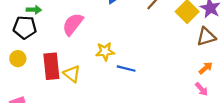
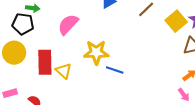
yellow star: (105, 51) -> (96, 52), size x1.4
yellow circle: (18, 59) -> (14, 53), size x1.5

